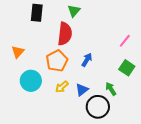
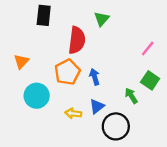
green triangle: (74, 11) -> (102, 19), moved
blue arrow: (87, 60) -> (95, 77), moved, turned -48
yellow arrow: (62, 87) -> (73, 113), moved, turned 48
green arrow: (111, 89) -> (131, 96), moved

